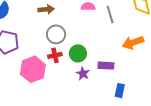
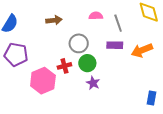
gray circle: (56, 34) -> (79, 43), moved
purple rectangle: (106, 66) -> (115, 45), moved
blue rectangle: (120, 91) -> (152, 98), moved

